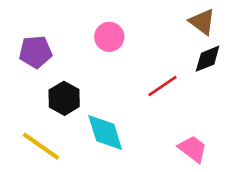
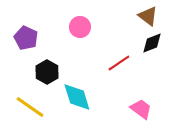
purple pentagon: (36, 52) -> (26, 38), turned 30

